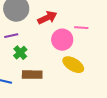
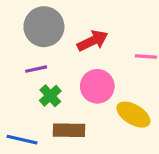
pink circle: (62, 40) -> (97, 86), moved

